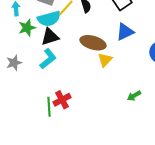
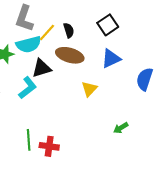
black triangle: (50, 37) -> (42, 68), moved
brown ellipse: (93, 43) -> (70, 55), moved
red cross: (62, 100) -> (49, 146), moved, turned 36

